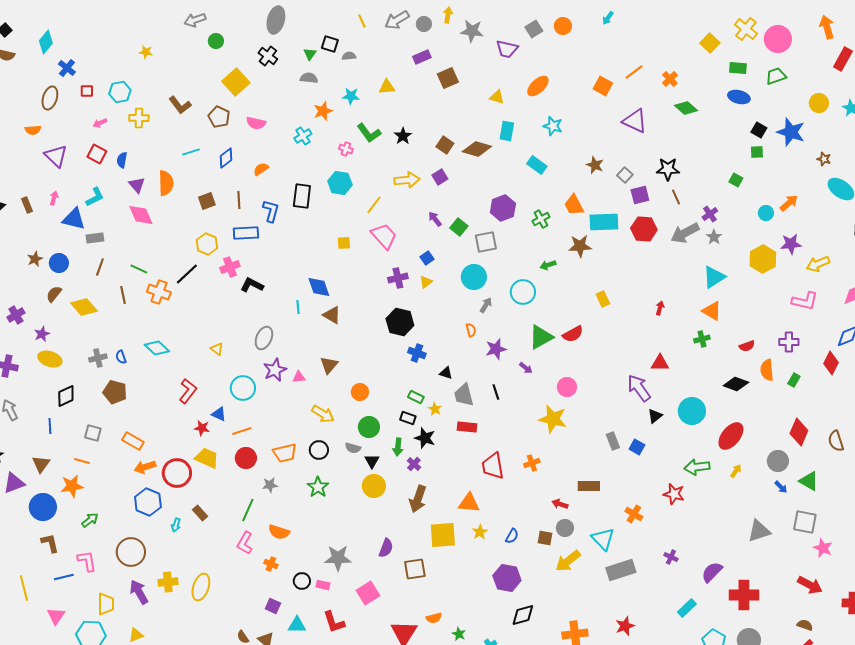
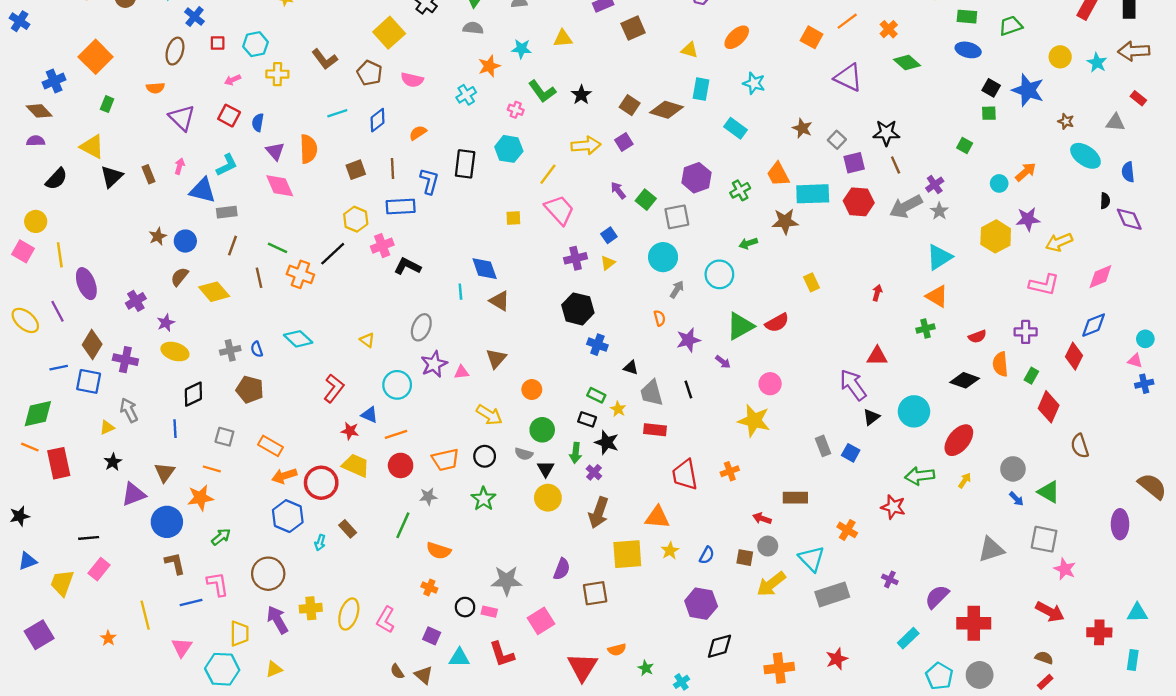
red diamond: (799, 432) -> (1049, 407), moved
pink L-shape: (245, 543) -> (386, 620), moved

